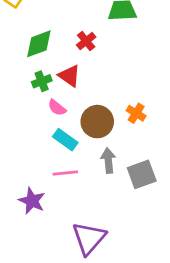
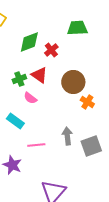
green diamond: (39, 44) -> (29, 42), moved
brown circle: (97, 122) -> (73, 82), moved
cyan rectangle: (65, 140) -> (15, 121), moved

